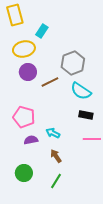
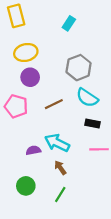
cyan rectangle: (42, 31) -> (69, 23), moved
brown line: (50, 82) -> (54, 104), moved
pink pentagon: (24, 117) -> (16, 106), moved
cyan arrow: (53, 133) -> (57, 143), size x1.6

